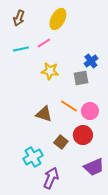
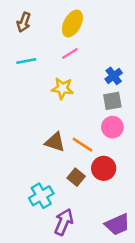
pink line: (44, 43) -> (70, 53), moved
gray square: (81, 78) -> (112, 101), moved
orange line: (69, 106) -> (82, 145), moved
pink circle: (90, 111) -> (112, 127), moved
purple trapezoid: (94, 167) -> (117, 225), moved

